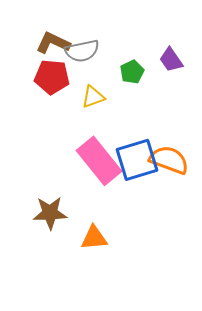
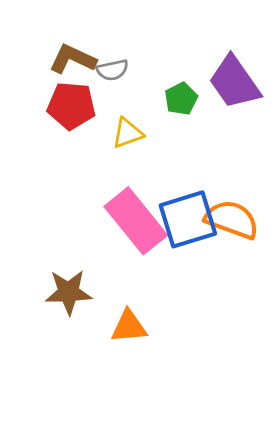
gray semicircle: (82, 51) -> (112, 70), size x0.7
purple trapezoid: (171, 60) -> (235, 82), size x1.6

